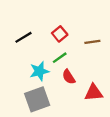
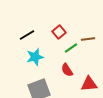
green line: (60, 58) -> (71, 48), moved
cyan star: (39, 71) -> (35, 57), moved

